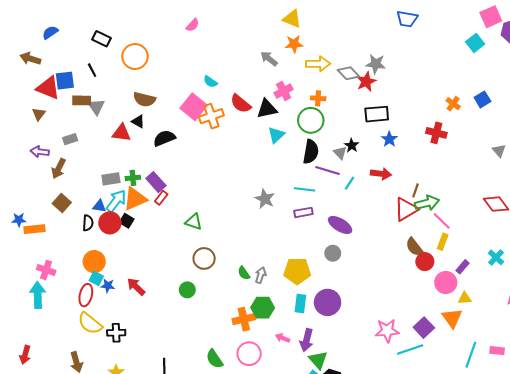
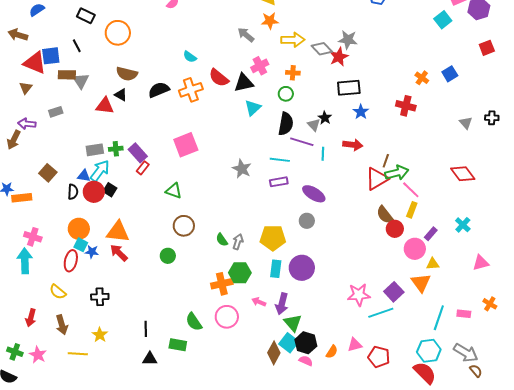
pink square: (194, 107) -> (186, 145), moved, turned 30
green circle: (311, 120) -> (286, 94), size x0.6
black semicircle: (164, 138) -> (159, 90), moved
brown arrow: (59, 168) -> (14, 140), moved
cyan line: (350, 183) -> (323, 154), turned -32
orange triangle: (135, 199) -> (118, 232), moved, turned 30
yellow semicircle: (90, 323) -> (58, 292), moved, size x0.7
red arrow: (25, 355) -> (31, 318), moved

